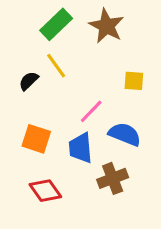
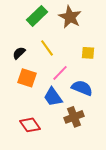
yellow line: (56, 66) -> (47, 48), moved
orange square: (36, 139) -> (27, 78), moved
blue trapezoid: (80, 148) -> (53, 97), turned -30

